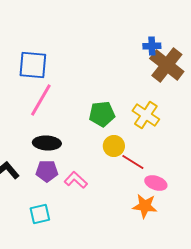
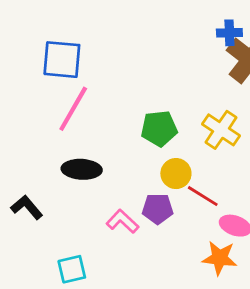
purple pentagon: (47, 171) -> (158, 209), moved

